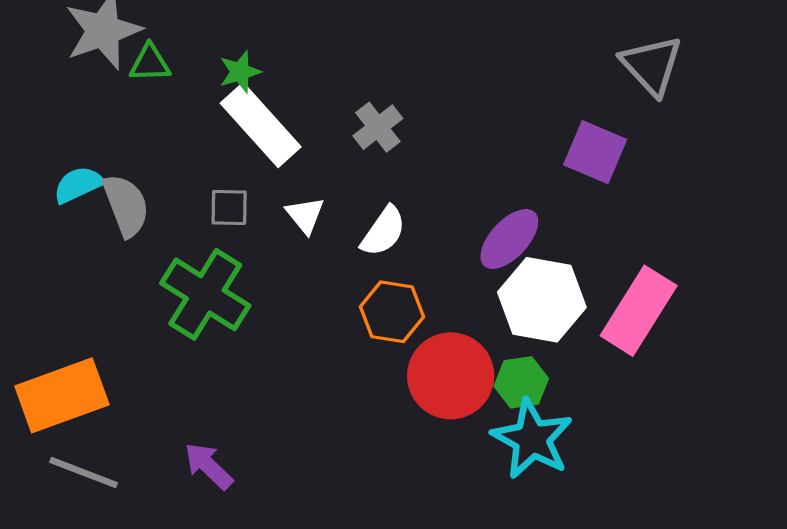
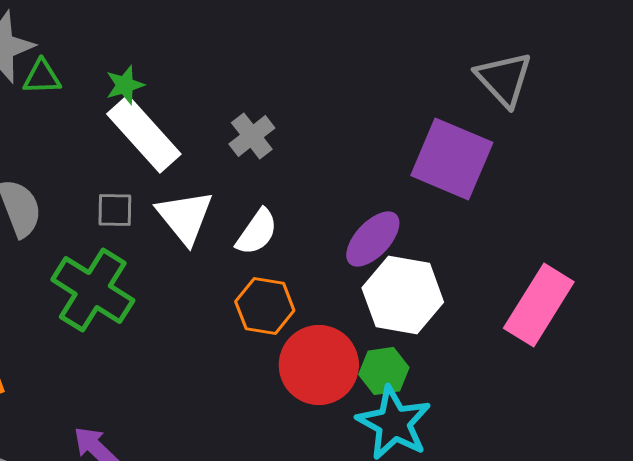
purple square: (595, 152) -> (452, 159), size x1.4
white triangle: (305, 215) -> (185, 217), size x1.6
pink rectangle: (639, 311) -> (539, 305), moved

